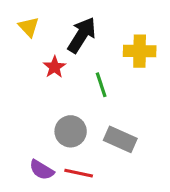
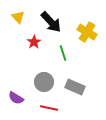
black arrow: (82, 35) -> (51, 22), turned 105
yellow cross: (140, 51) -> (87, 32), turned 30
purple semicircle: (42, 170) -> (16, 98), moved

